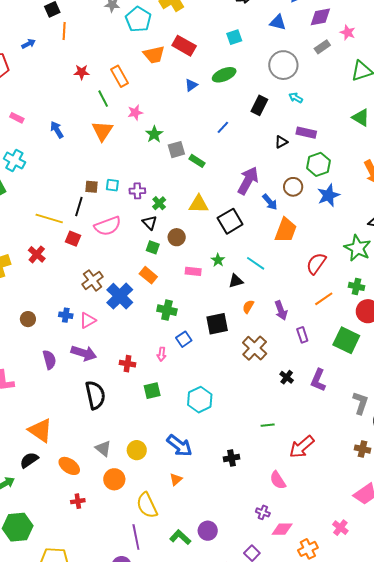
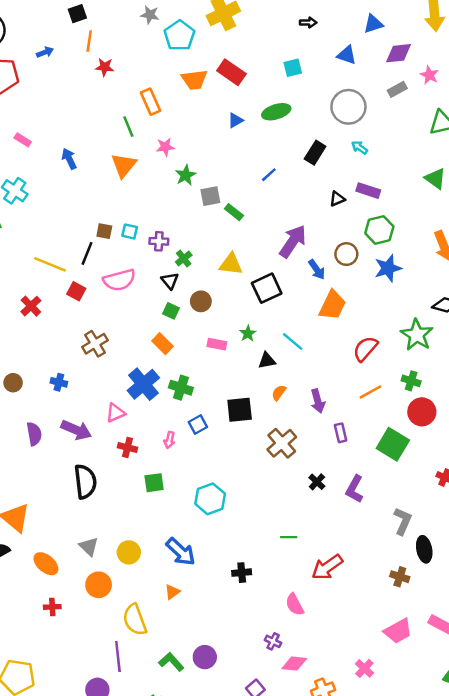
red star: (82, 72) -> (105, 67), moved
blue cross: (120, 296) -> (143, 384), moved
pink triangle: (88, 320) -> (115, 413), moved

